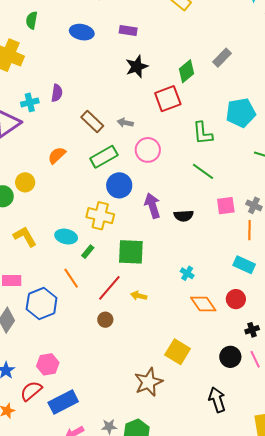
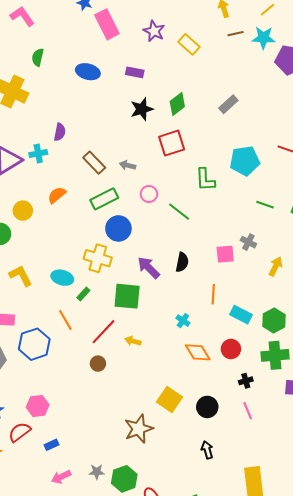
green diamond: (186, 71) -> (177, 104), moved
cyan cross: (30, 102) -> (38, 153), moved
pink circle: (148, 150) -> (149, 194), size x0.7
green line: (203, 171) -> (179, 212), moved
yellow circle: (25, 182) -> (23, 211), moved
gray cross: (254, 205) -> (248, 242), moved
purple arrow: (152, 206) -> (149, 268), moved, turned -30
black semicircle: (184, 216) -> (182, 262), turned -78
orange line: (250, 230) -> (213, 294), moved
black circle: (230, 357) -> (207, 407), moved
black arrow: (217, 400) -> (207, 450), size x0.7
blue rectangle: (63, 402) -> (51, 445), size x0.5

